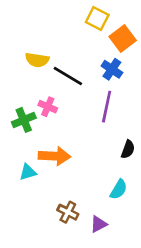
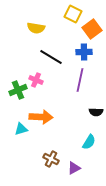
yellow semicircle: (37, 60) -> (36, 28), moved
blue cross: (112, 69) -> (84, 52), turned -35
black semicircle: (128, 149) -> (96, 112), turned 72

